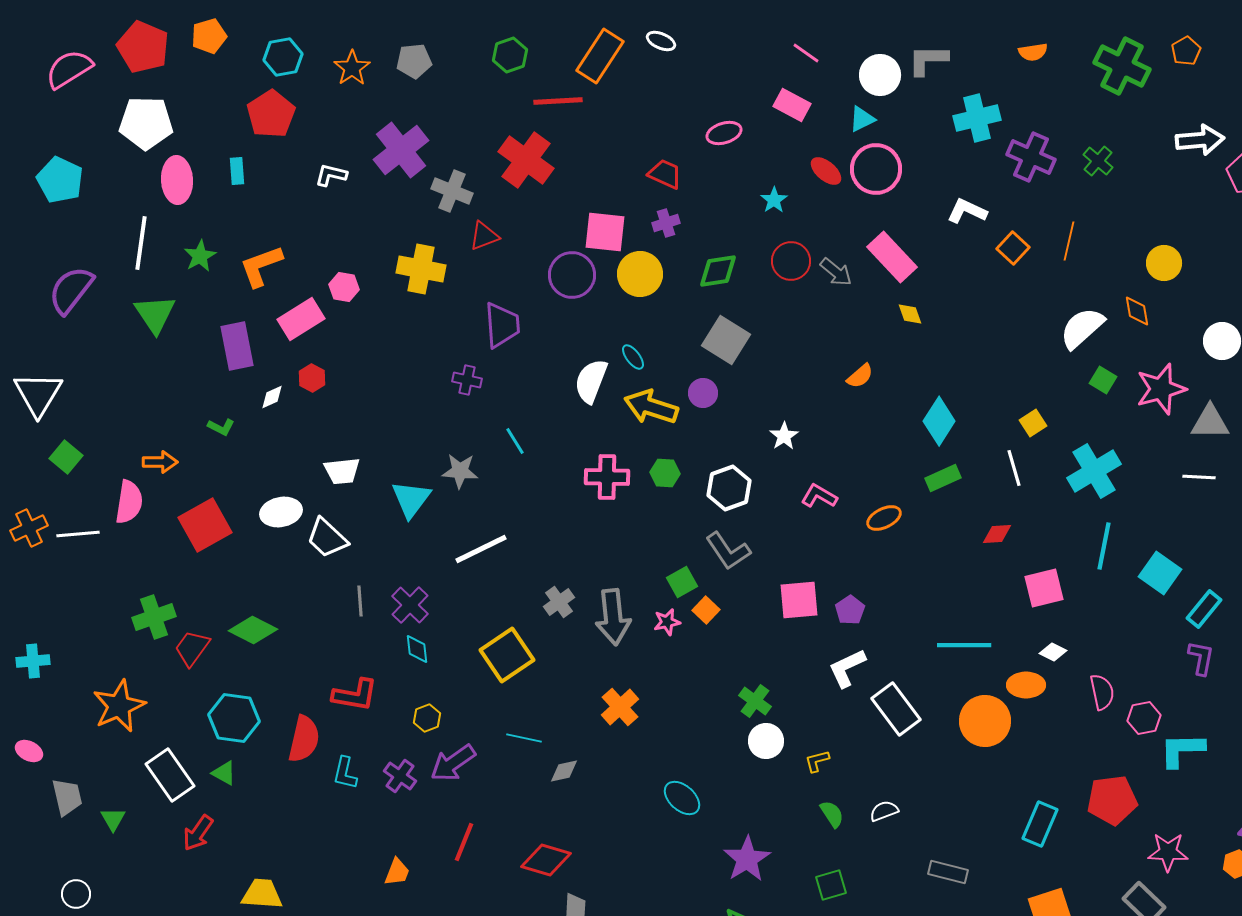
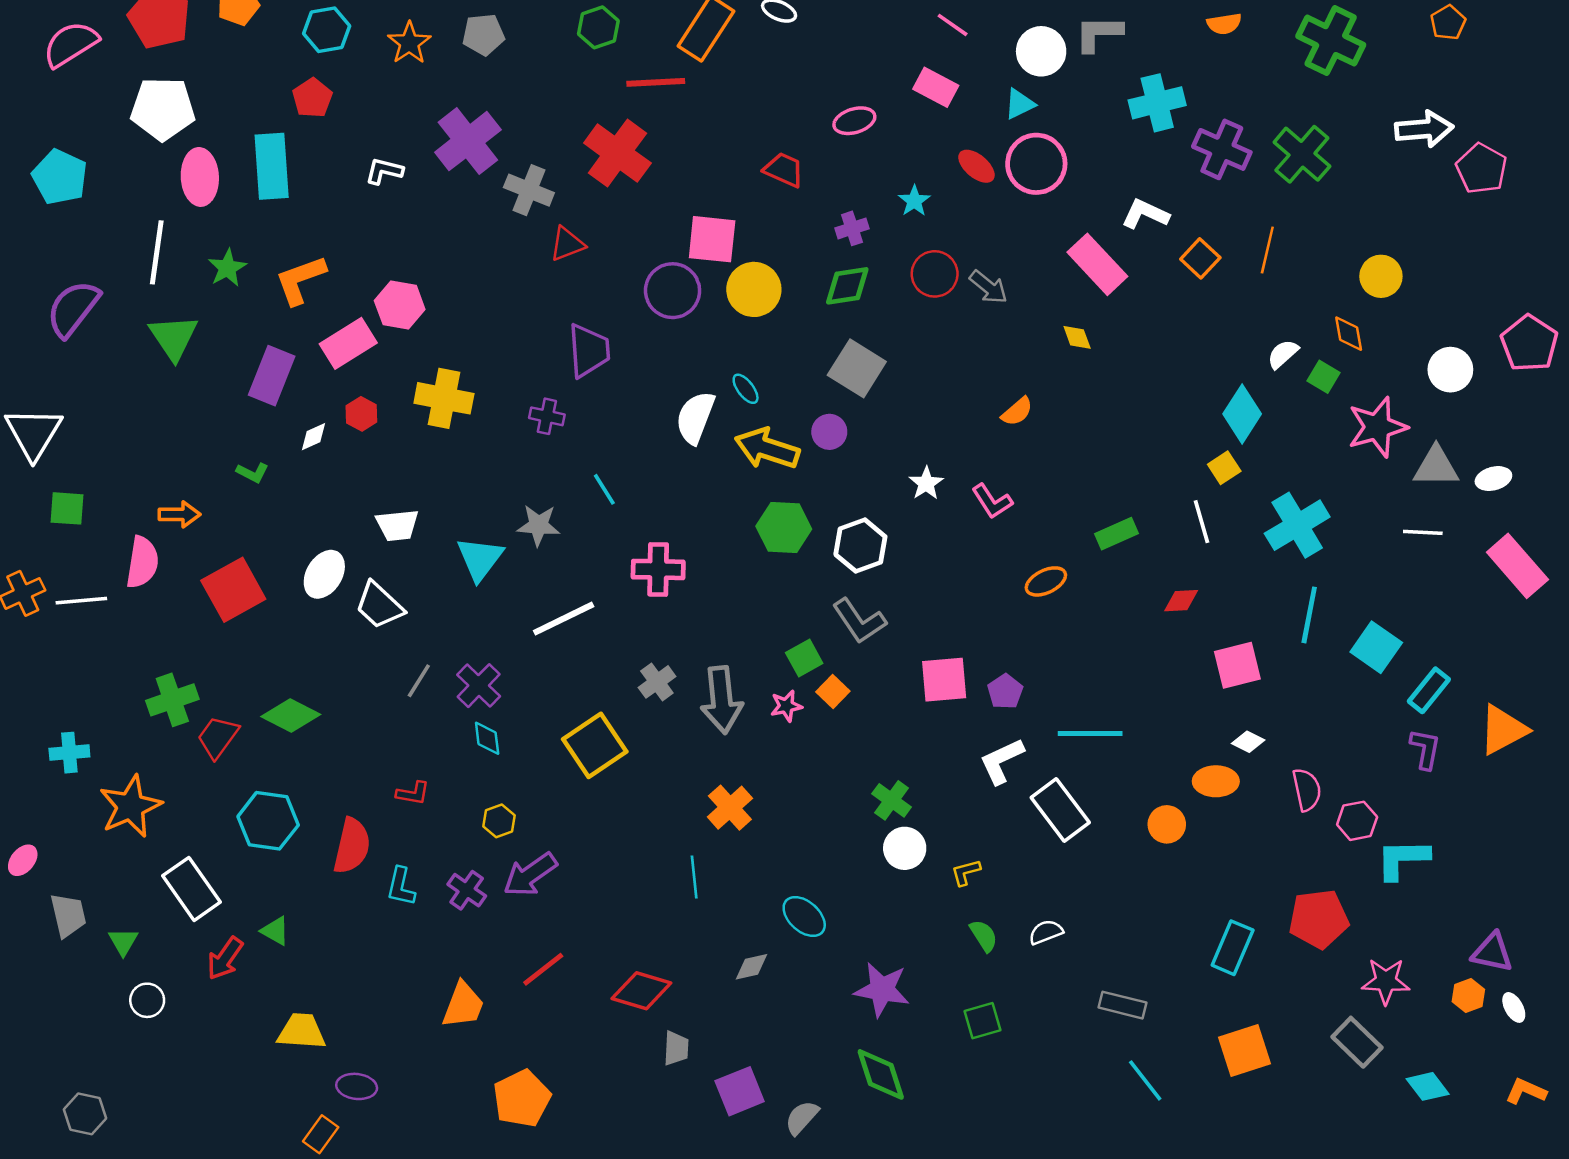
orange pentagon: (1186, 51) -> (1448, 23), moved
red pentagon: (271, 114) -> (312, 98), size x0.7
green cross: (1098, 161) -> (1302, 154), size x1.6
cyan rectangle: (237, 171) -> (272, 166), size x2.0
purple cross: (666, 223) -> (852, 228), moved
pink rectangle: (892, 257) -> (1097, 264), moved
yellow cross: (421, 269) -> (444, 398), moved
pink hexagon: (344, 287) -> (400, 305), size x1.4
white semicircle: (1082, 328) -> (1283, 354), size x0.6
purple rectangle: (237, 346) -> (272, 376), turned 33
green square: (1103, 380) -> (1324, 377), moved
cyan diamond: (939, 421) -> (1242, 414), moved
green square: (66, 457) -> (67, 508), turned -36
green hexagon: (665, 473) -> (784, 528), size x1.5
pink cross: (607, 477) -> (658, 569), moved
pink L-shape: (819, 496) -> (992, 501), moved, turned -153
white ellipse: (281, 512) -> (324, 574), turned -48
gray line: (360, 601) -> (419, 681), turned 36
cyan line: (964, 645) -> (1090, 733), moved
cyan cross: (33, 661) -> (69, 753), moved
red L-shape: (355, 695) -> (413, 793), size x0.6
orange circle: (985, 721) -> (1167, 824), size x0.6
cyan line: (524, 738) -> (694, 877), moved, turned 72
pink ellipse: (29, 751) -> (23, 860), turned -76
gray diamond: (564, 771) -> (752, 967), moved
green triangle: (224, 773) -> (275, 931), moved
red line: (464, 842) -> (543, 969), turned 30
purple star: (747, 859) -> (882, 990), turned -30
orange trapezoid: (397, 872) -> (463, 1005), size x1.4
white circle: (76, 894) -> (147, 1000), moved

